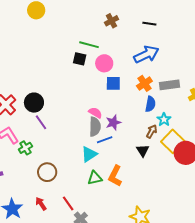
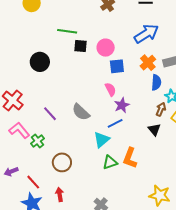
green line: (89, 45) -> (67, 31), moved
black circle: (34, 103) -> (40, 62), moved
pink semicircle: (95, 113) -> (110, 89), moved, turned 40
gray semicircle: (95, 127) -> (81, 112), moved, turned 138
red line: (68, 203) -> (33, 182), moved
red arrow: (41, 204) -> (60, 195), turned 32

